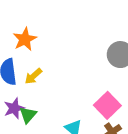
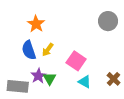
pink square: (107, 105) -> (76, 61), moved

